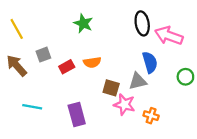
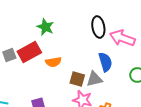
red rectangle: (67, 67) -> (29, 52), moved, size x1.6
brown square: (111, 88) -> (77, 79), moved

